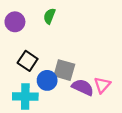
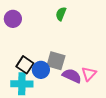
green semicircle: (49, 16) -> (61, 14), moved
black square: (28, 61) -> (25, 65), moved

